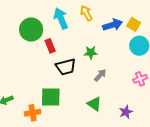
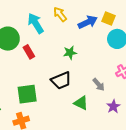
black trapezoid: (66, 67) -> (61, 80), moved
gray arrow: (100, 75) -> (99, 85), moved, turned 104
green square: (51, 97) -> (27, 94), moved

